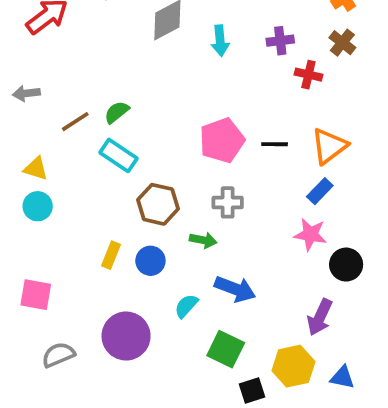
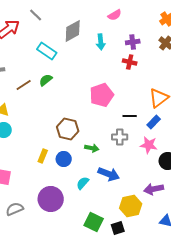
red cross: (308, 75) -> (130, 62), moved
black line: (275, 144) -> (130, 116), moved
cyan rectangle: (119, 155) -> (47, 51), moved
gray cross: (228, 202) -> (120, 137), moved
purple arrow: (320, 317) -> (154, 189), turned 54
green square: (226, 349) -> (94, 222), moved
yellow hexagon: (293, 366) -> (131, 206), moved

